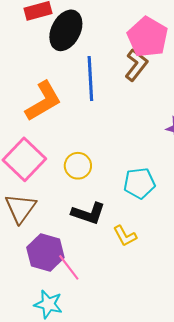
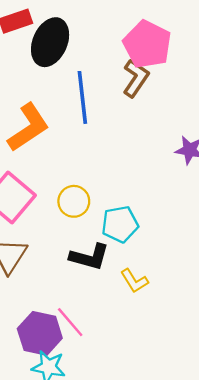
cyan pentagon: (139, 183) -> (120, 224), moved
purple hexagon: (45, 253) -> (40, 333), moved

